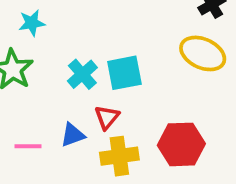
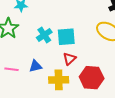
red triangle: (107, 117) -> (69, 59), moved

